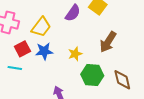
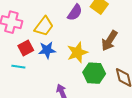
yellow star: (75, 54) -> (77, 52), size x1.5

